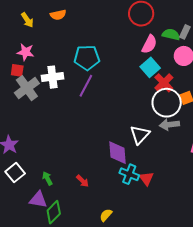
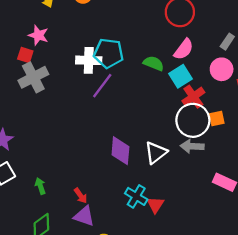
green semicircle: (171, 34) -> (154, 63), moved
white cross: (52, 77) -> (89, 60), moved
purple diamond: (117, 153) -> (120, 151), moved
purple triangle: (38, 200) -> (84, 216), moved

